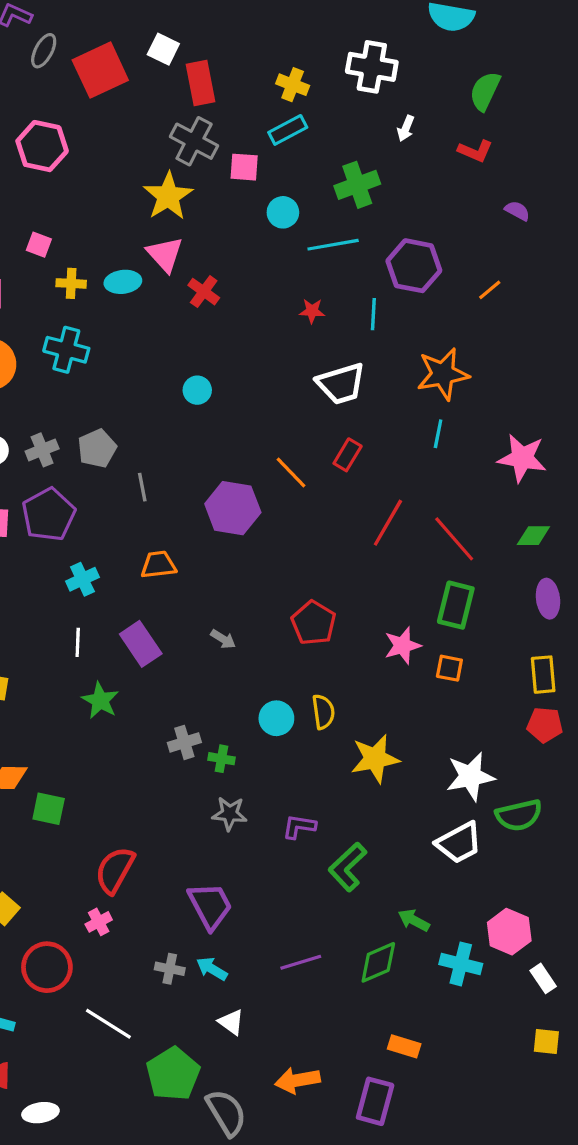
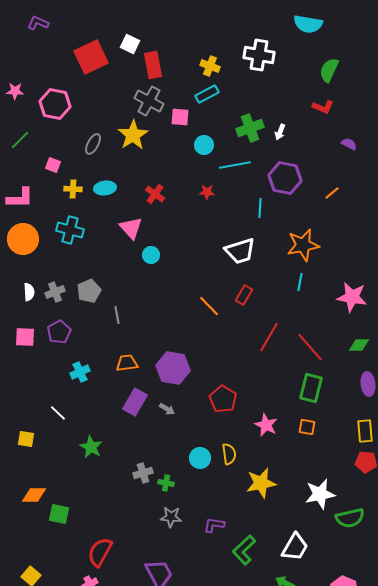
gray ellipse: (44, 51) -> (93, 144), moved
white arrow: (406, 128) -> (280, 132), moved
pink triangle: (165, 254) -> (131, 228), moved
red star: (312, 311) -> (207, 192), moved
purple hexagon: (233, 508) -> (173, 368), moved
purple pentagon: (49, 515) -> (59, 332), size x0.7
white line: (78, 642) -> (58, 413), moved, turned -48
purple rectangle: (141, 644) -> (135, 402), moved, turned 64
pink star: (403, 646) -> (266, 425), moved, turned -30
white trapezoid: (459, 843) -> (295, 547), moved, turned -32

